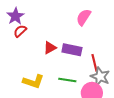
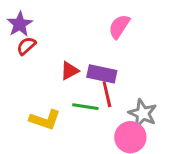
red line: (95, 63) -> (107, 94), moved
green line: (67, 80) -> (85, 107), moved

